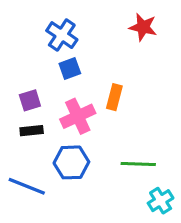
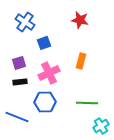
red star: (143, 27) -> (80, 20), moved
blue cross: (62, 35) -> (25, 22), moved
orange rectangle: (114, 97) -> (81, 61), moved

